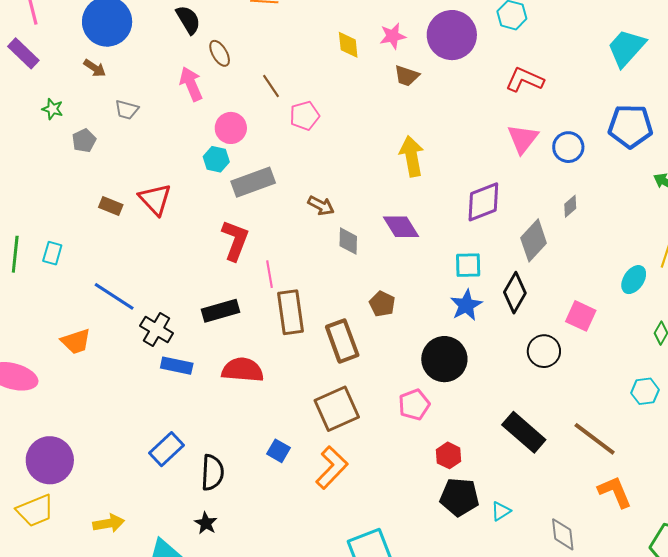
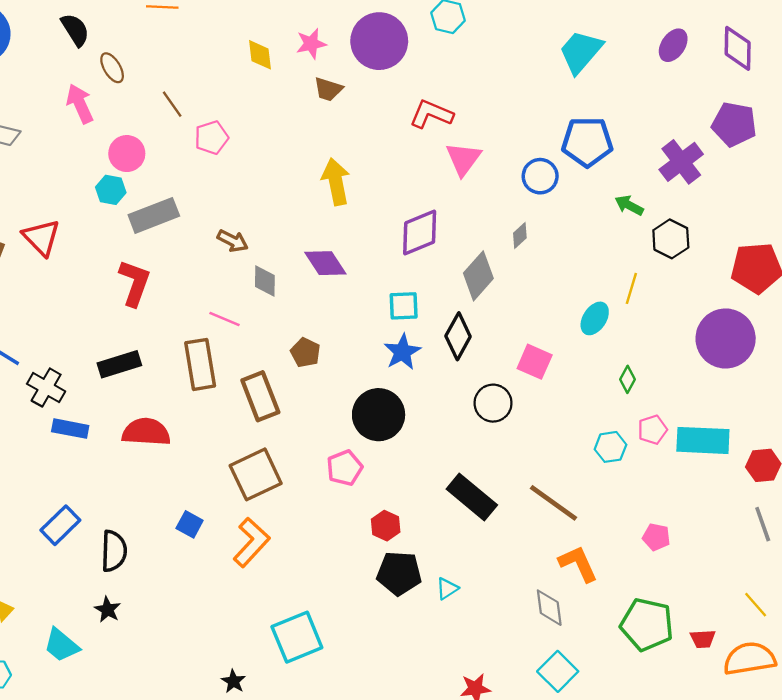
red L-shape: (525, 80) -> (431, 114), moved
blue circle: (568, 147) -> (540, 176), moved
pink line: (269, 274) -> (225, 319), moved, turned -56
gray diamond: (563, 534) -> (549, 608), moved

